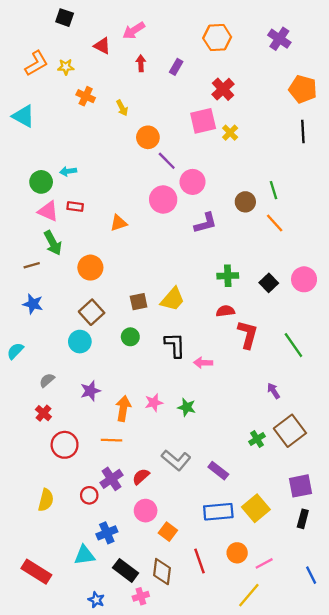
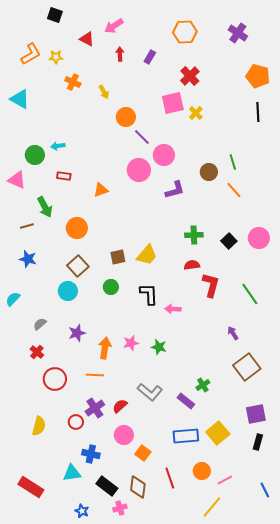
pink triangle: (48, 211) -> (17, 180), moved
green cross: (257, 439) -> (203, 385), moved
blue cross: (107, 533) -> (91, 454), turned 36

